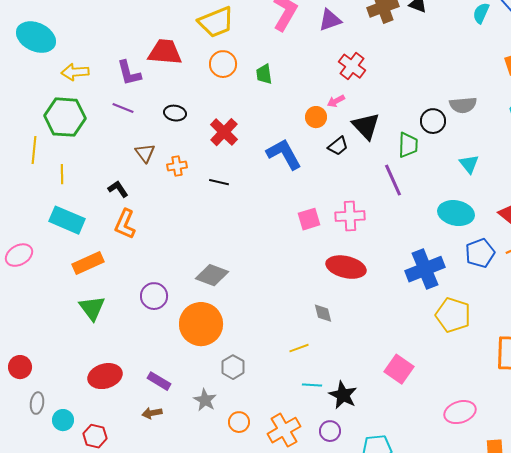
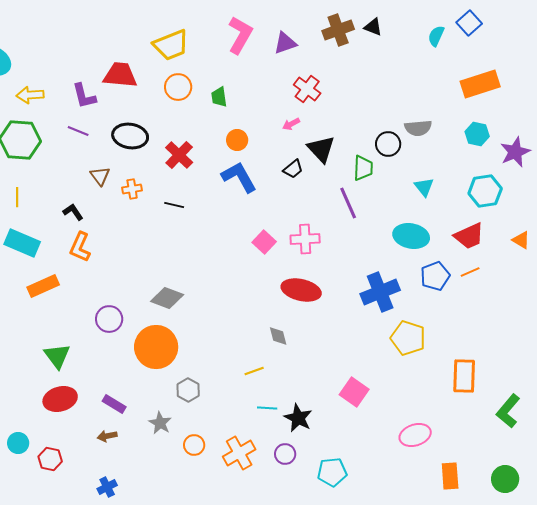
black ellipse: (175, 113) -> (130, 136), size x1.6
orange circle: (316, 117) -> (237, 140), moved
pink square: (309, 219) -> (264, 242), turned -30
green triangle: (92, 308) -> (57, 356), moved

